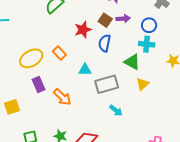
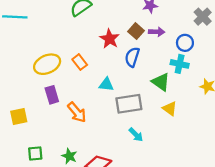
red star: (83, 30) -> (110, 39), turned -30
yellow triangle: (143, 84) -> (170, 109), turned -48

